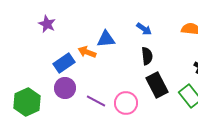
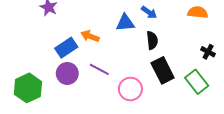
blue triangle: (106, 39) -> (125, 23), moved
purple line: (96, 101) -> (99, 69), moved

